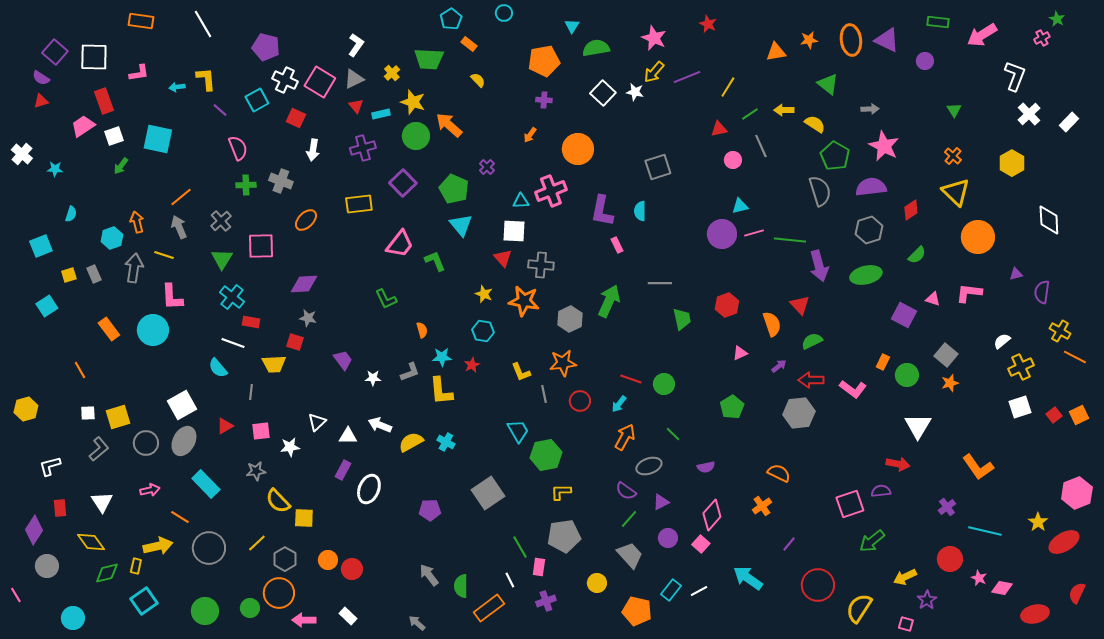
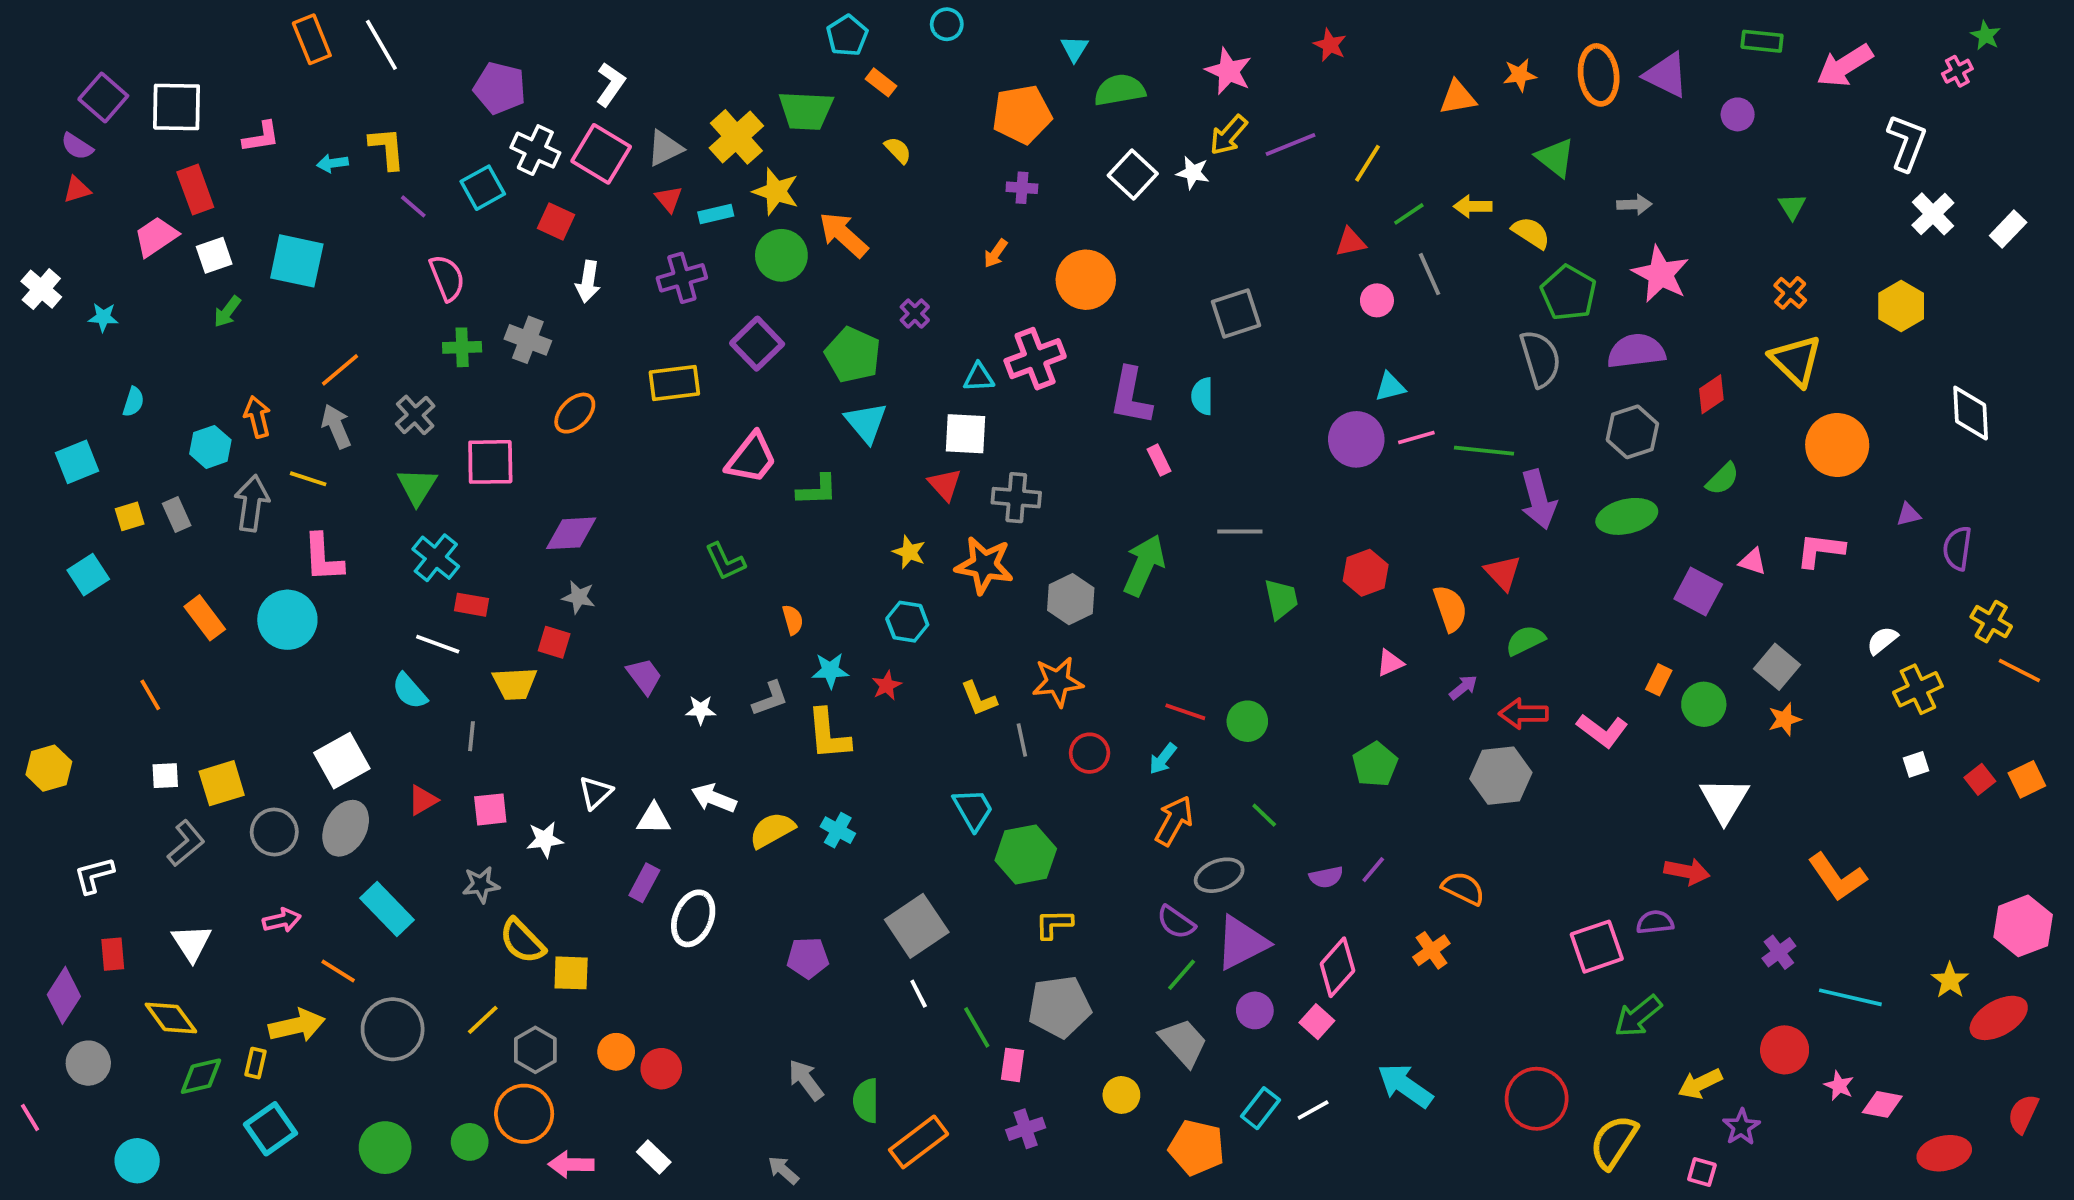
orange rectangle: (141, 21) -> (312, 39), moved, turned 60
white L-shape: (356, 45) -> (611, 84), moved
yellow cross: (392, 73) -> (736, 137), size x1.8
green L-shape: (435, 261) -> (817, 490), turned 110
white square: (1020, 407) -> (1916, 764), size x0.6
purple triangle: (661, 502) -> (1242, 943), size x1.8
purple line: (789, 544) -> (1373, 870), moved
white line: (510, 580) -> (919, 994), moved

